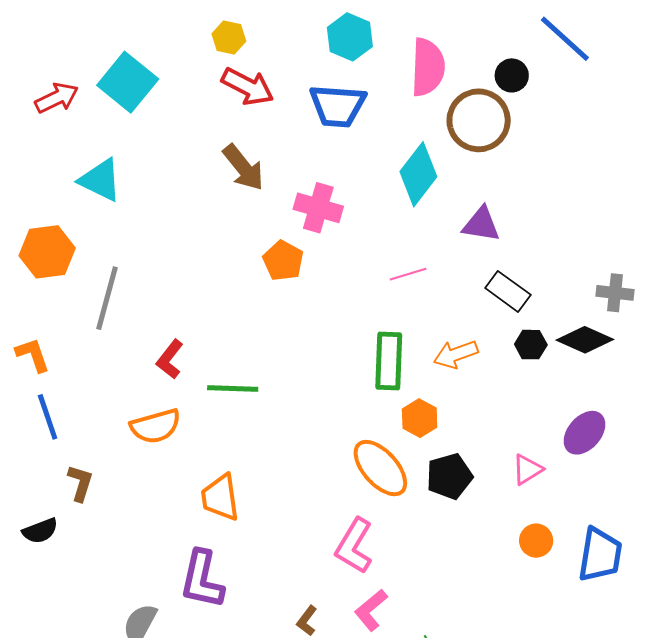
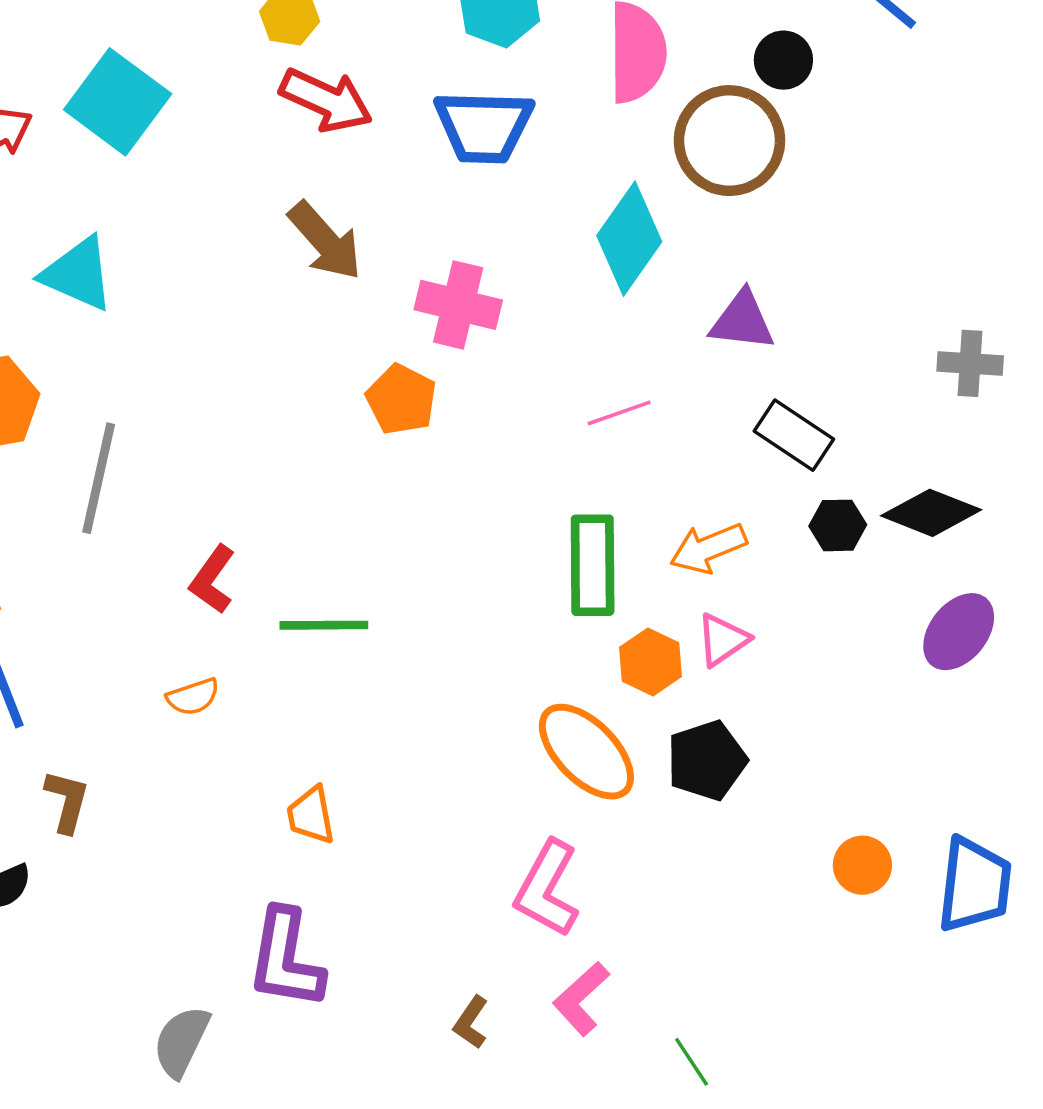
gray cross: (615, 293) -> (970, 363), moved
orange semicircle: (156, 426) -> (193, 697), size x0.6
purple ellipse: (584, 433) -> (959, 632), moved
pink triangle: (527, 470) -> (723, 640), moved
orange trapezoid: (220, 497) -> (311, 815), size x0.7

